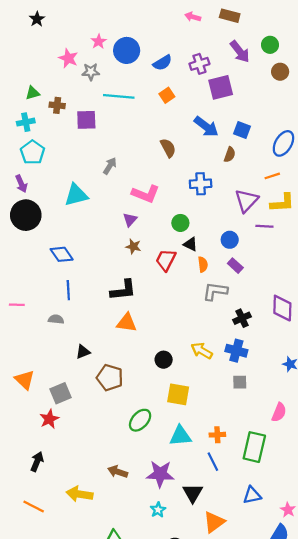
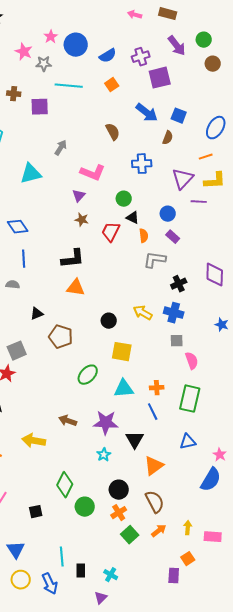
pink semicircle: (279, 412) -> (192, 361), moved, turned -42

